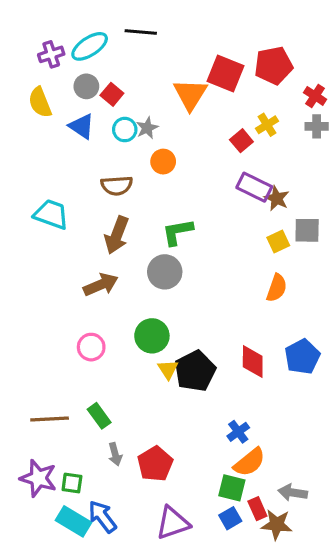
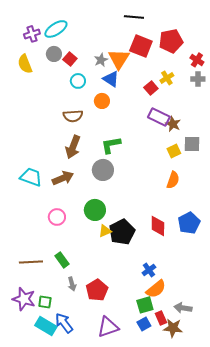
black line: (141, 32) -> (134, 17), moved
blue triangle: (82, 126) -> (111, 79), moved
gray star: (147, 128) -> (101, 60), moved
cyan trapezoid: (51, 214) -> (31, 177), moved
yellow triangle: (168, 369) -> (105, 231), turned 40
green square: (232, 488) -> (145, 305), turned -30

